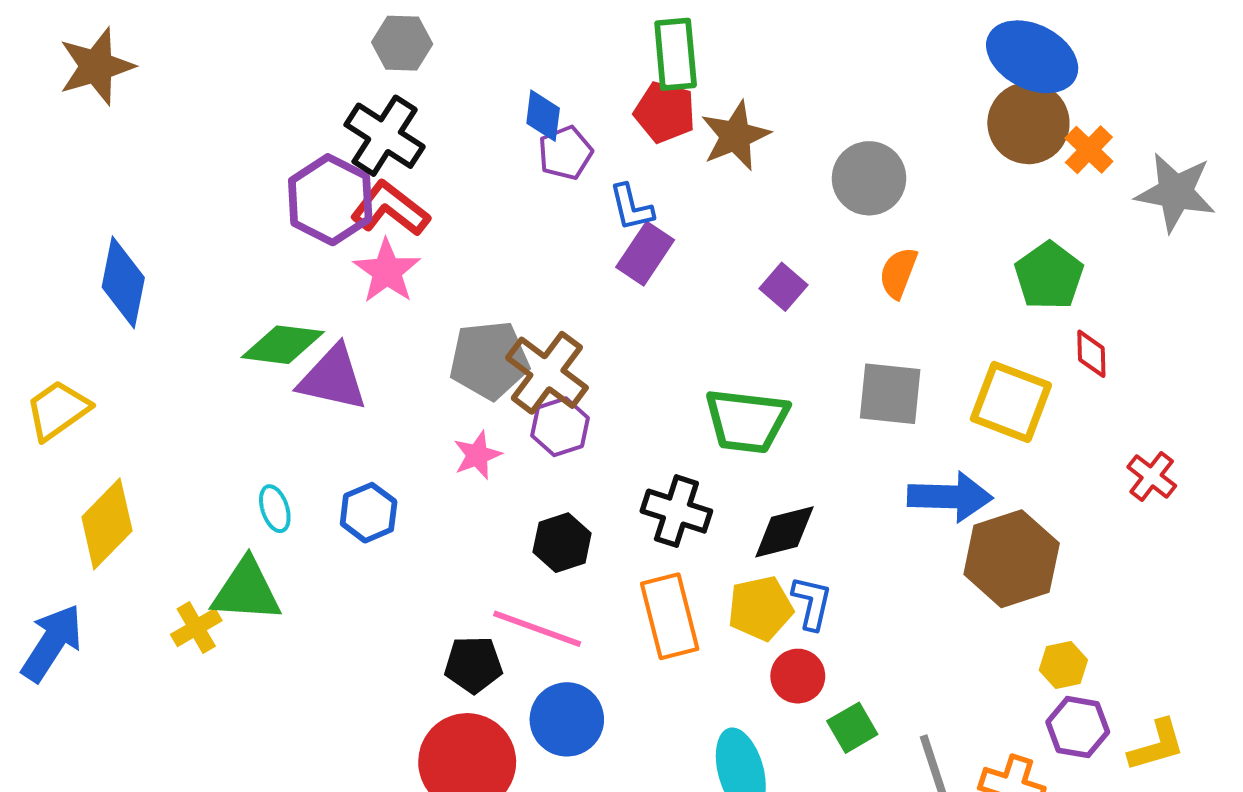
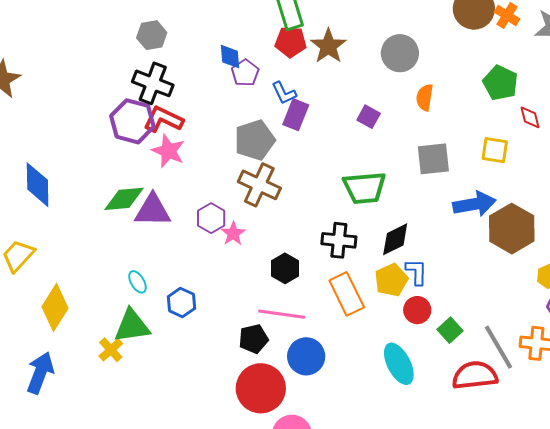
gray pentagon: (489, 360) -> (255, 140), moved
yellow square: (1011, 402) -> (495, 150), size x0.7
purple hexagon: (560, 427) -> (211, 218), moved
blue hexagon: (369, 513) -> (181, 303), moved

